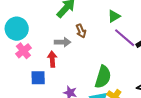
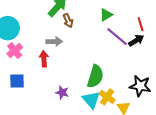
brown arrow: (81, 31) -> (68, 21), moved
blue square: (38, 78) -> (17, 81), moved

